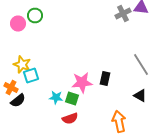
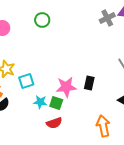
green circle: (35, 16) -> (42, 20), moved
cyan square: (31, 76) -> (26, 81), moved

